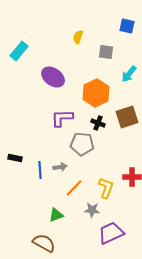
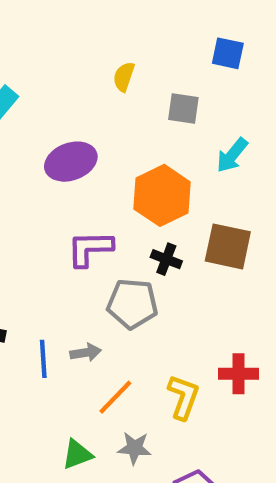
purple ellipse: (53, 77) -> (71, 162), turned -55
brown square: (127, 117) -> (228, 246), turned 30
gray star: (92, 210) -> (134, 448), moved

